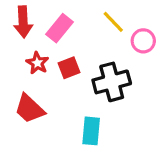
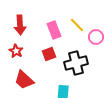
pink rectangle: (60, 28) -> (54, 30), moved, turned -60
red star: (37, 63) -> (16, 51), moved

